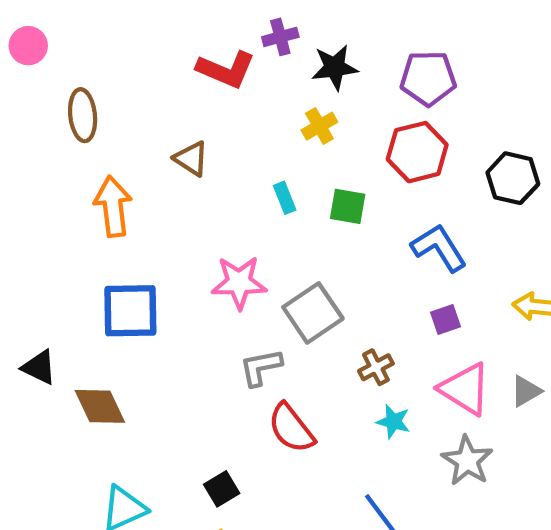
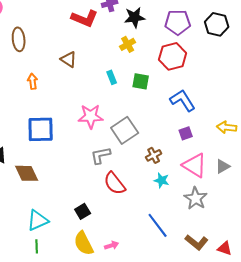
black hexagon: (513, 178) -> (217, 24), moved
orange arrow: (113, 206) -> (33, 81), size x0.6

